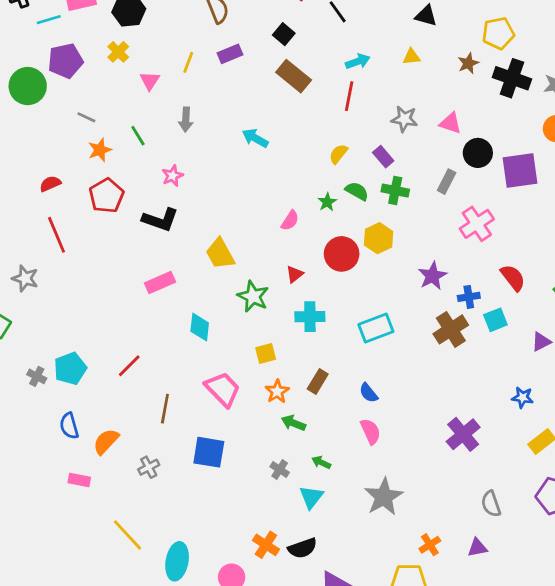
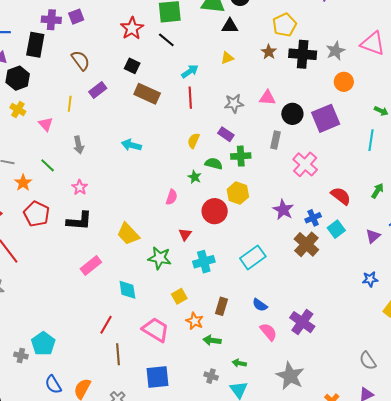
red line: (129, 366) -> (106, 325), moved
purple cross: (463, 434) -> (302, 322), moved

